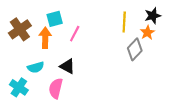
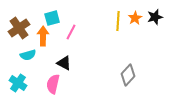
black star: (153, 16) -> (155, 17), moved
orange star: (147, 33) -> (135, 18), moved
gray diamond: (135, 49) -> (128, 75), moved
cyan semicircle: (36, 67) -> (28, 55), moved

